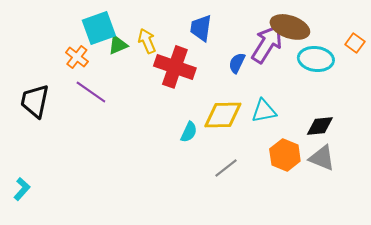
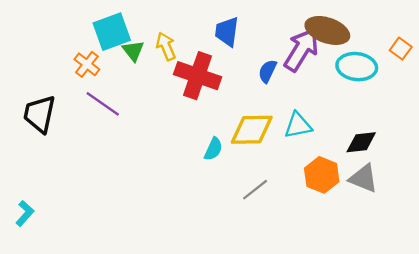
green triangle: (118, 45) -> (133, 51), turned -45

